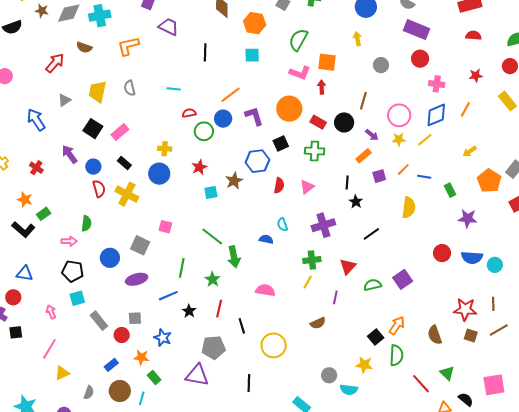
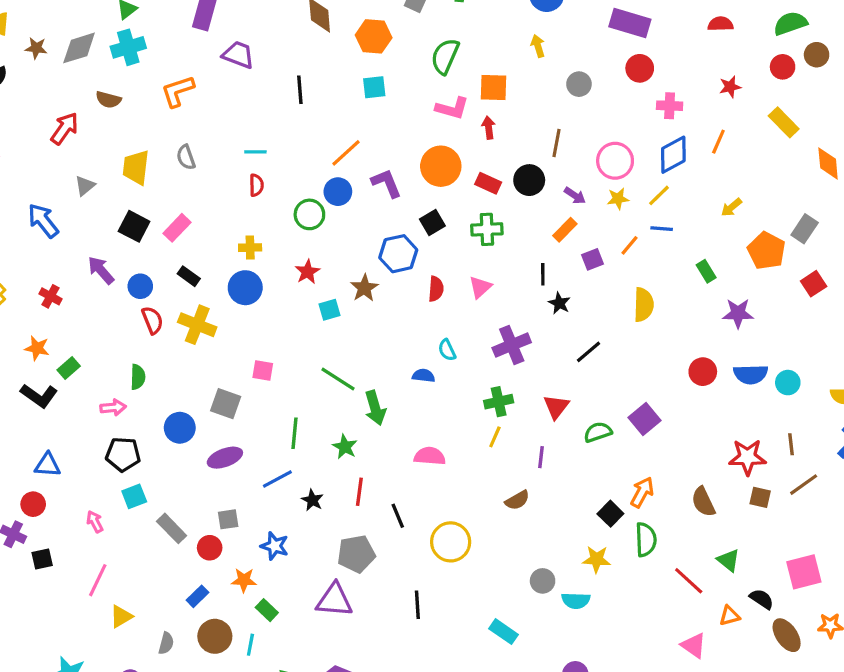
red semicircle: (189, 113) -> (256, 185), moved, turned 104
blue line: (424, 177) -> (662, 229), moved

